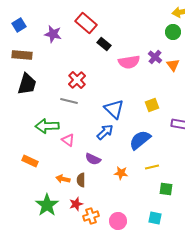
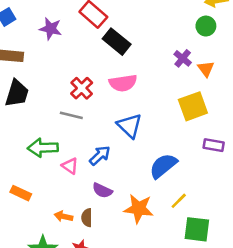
black rectangle: (104, 44) -> (117, 42), size x1.5
pink semicircle: (129, 62) -> (123, 83), moved
yellow square: (152, 105) -> (193, 106), moved, size x1.6
blue arrow: (105, 132) -> (100, 155), moved
yellow line: (152, 167) -> (179, 201), turned -32
orange star: (121, 173) -> (139, 209), size x1.6
green square: (166, 189) -> (197, 229), size x1.5

